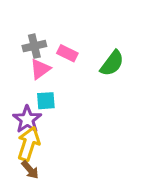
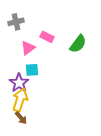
gray cross: (34, 46) -> (16, 22), moved

